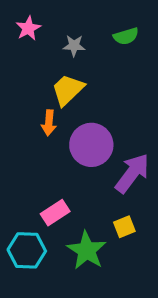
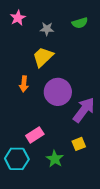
orange arrow: (49, 123) -> (24, 84), moved
green star: (87, 250) -> (55, 159), size x0.7

